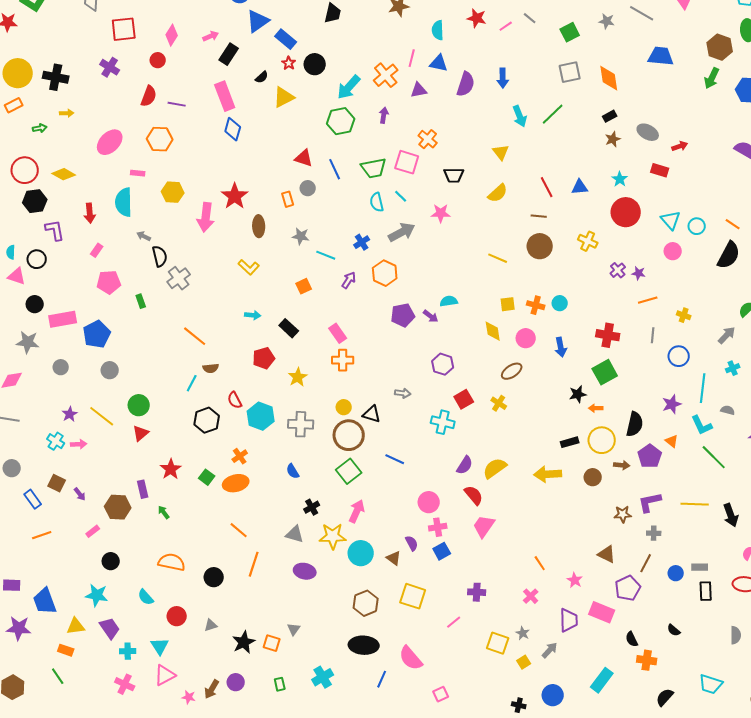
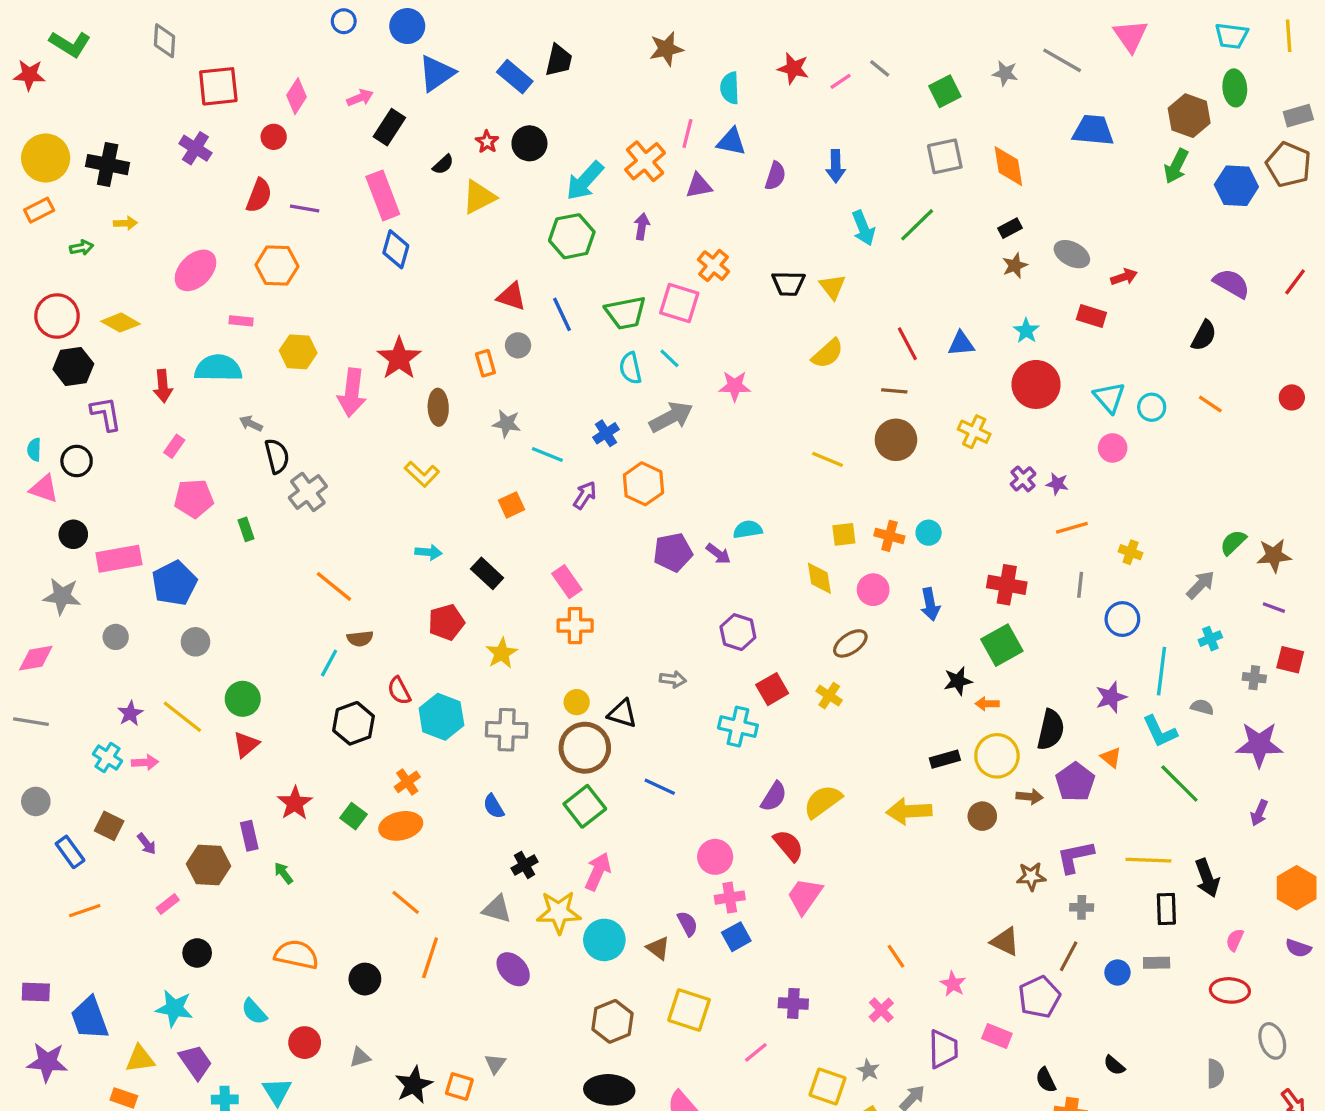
blue rectangle: (286, 39) -> (515, 77), moved
purple semicircle: (466, 84) -> (775, 176), size x0.7
black trapezoid: (454, 175) -> (788, 283), moved
cyan semicircle: (124, 202) -> (218, 368), turned 92
black semicircle: (729, 255) -> (1204, 336), moved, size x0.7
purple ellipse: (305, 571) -> (513, 969), turned 35
black rectangle: (706, 591) -> (1166, 909), moved
pink rectangle: (602, 612) -> (997, 1036), size x0.7

